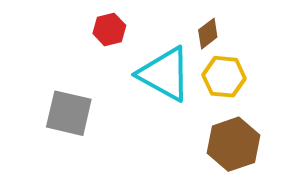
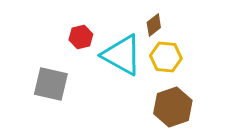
red hexagon: (109, 29) -> (81, 37), moved

